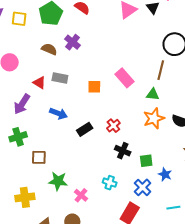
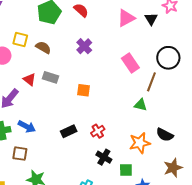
yellow square: (19, 19) -> (20, 40), moved
purple cross: (72, 42) -> (84, 46), moved
pink rectangle: (124, 78) -> (130, 63), moved
blue arrow: (58, 113) -> (27, 127), moved
orange star: (154, 118) -> (140, 143), moved

